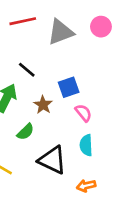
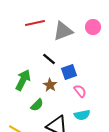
black line: (27, 70) -> (49, 59), moved
cyan semicircle: (86, 145) -> (82, 115), turned -98

